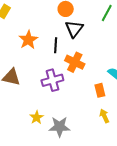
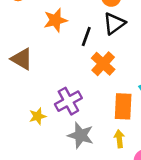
purple cross: (52, 80) -> (68, 101), moved, turned -30
orange rectangle: (100, 90) -> (123, 106), size x1.5
gray star: (60, 127) -> (81, 135), moved

